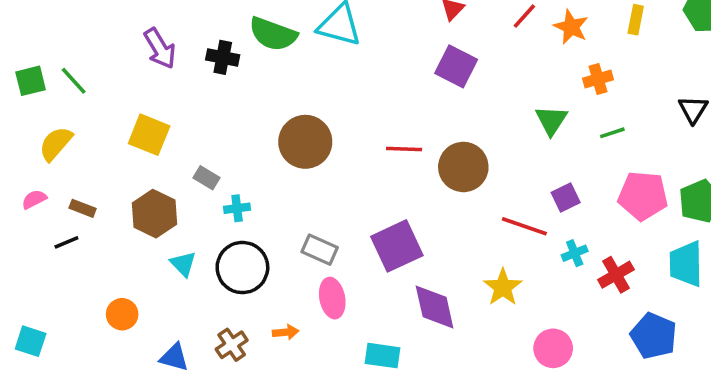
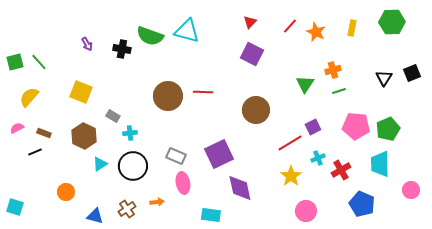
purple arrow: (160, 48) -> (87, 44), size x0.6
orange cross: (598, 79) -> (333, 70), moved
red line: (404, 149) -> (203, 92), moved
red line: (524, 226) -> (290, 143), turned -50
cyan triangle: (183, 264) -> (100, 164), turned 42
yellow star: (503, 287) -> (291, 176), moved

